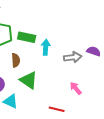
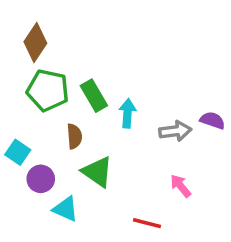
green rectangle: (27, 37) -> (94, 96), turned 48

